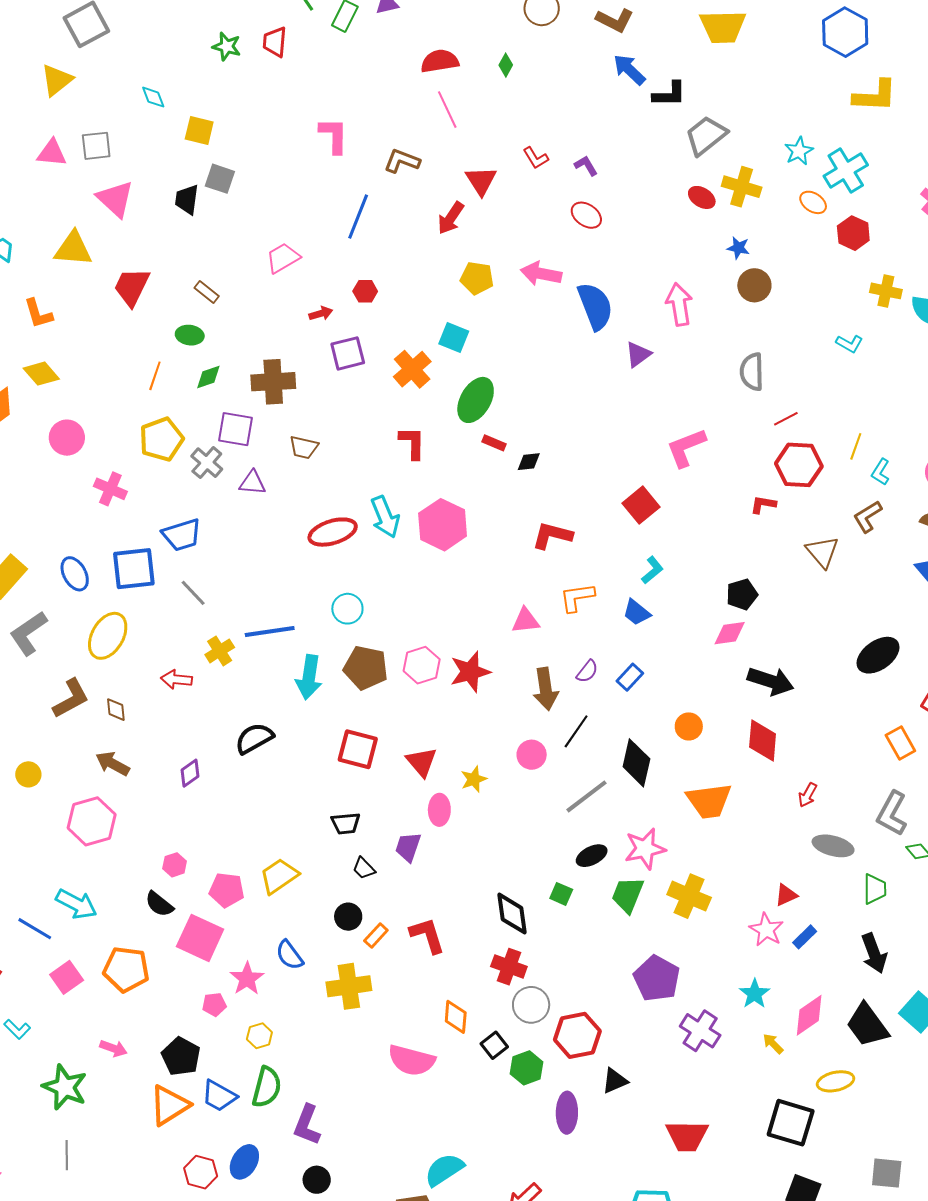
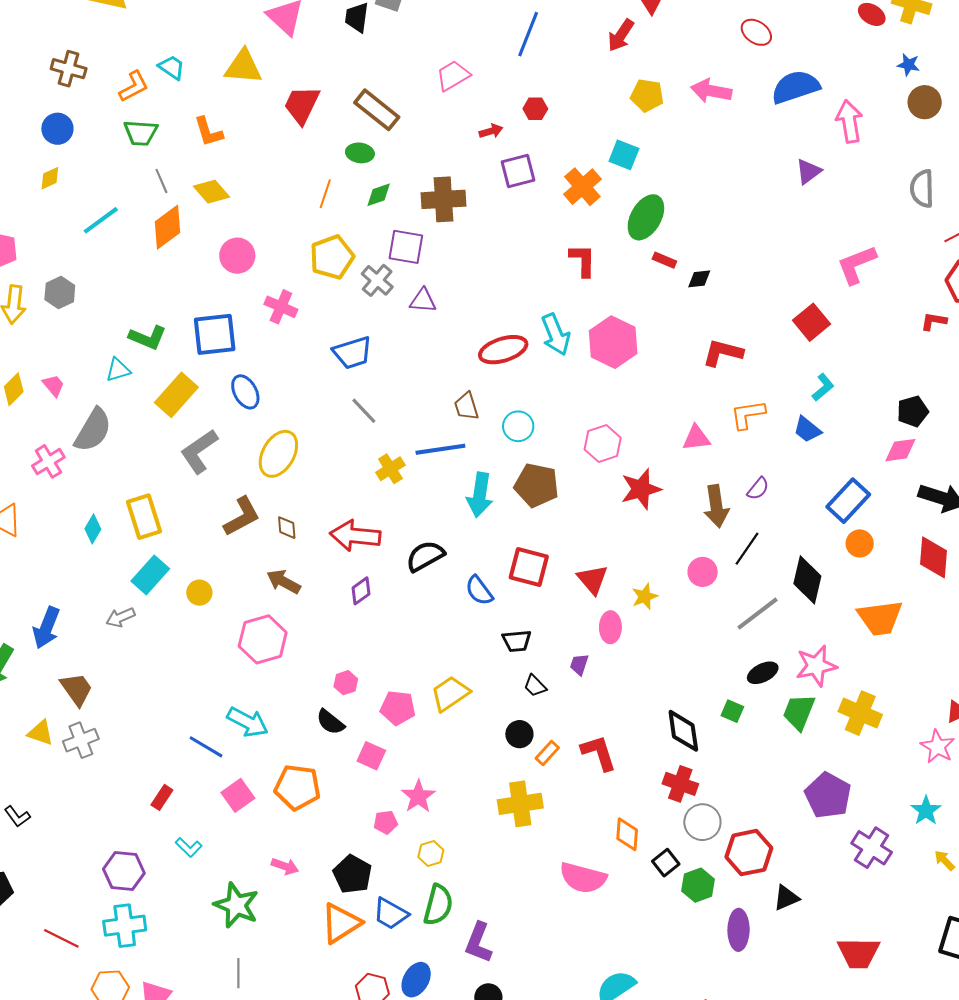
brown rectangle: (207, 292) -> (377, 110), size x1.8
blue semicircle: (595, 306) -> (795, 87), moved, turned -87
brown trapezoid: (304, 447) -> (466, 406), moved, turned 60
blue square: (134, 569) -> (215, 334), moved
pink hexagon: (422, 665) -> (603, 444), moved
blue rectangle: (630, 677) -> (848, 501), moved, size x1.6
red arrow: (176, 679) -> (355, 536), moved, size x1.6
purple trapezoid: (408, 847) -> (579, 664), size x0.7
pink square: (200, 938) -> (371, 756), size x0.6
blue semicircle: (290, 955) -> (479, 591), moved

